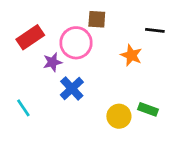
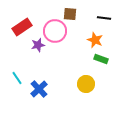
black line: (155, 30) -> (104, 18), moved
blue cross: (72, 89) -> (39, 89), moved
green rectangle: (148, 109) -> (101, 59), moved

